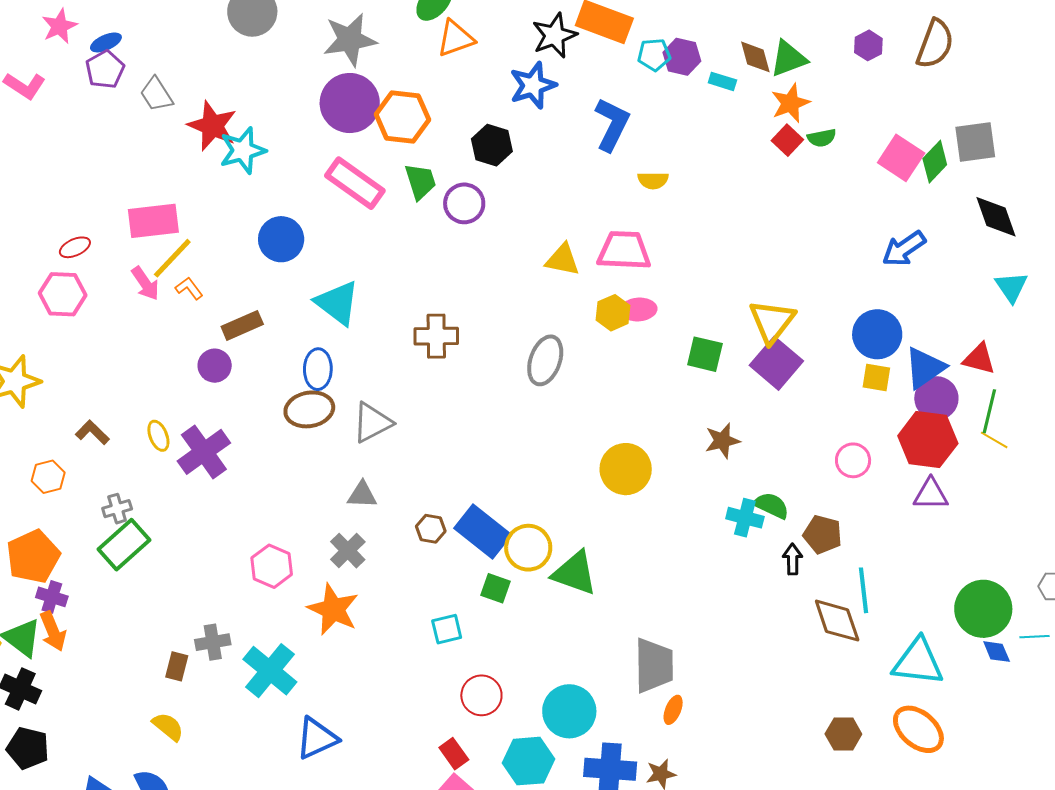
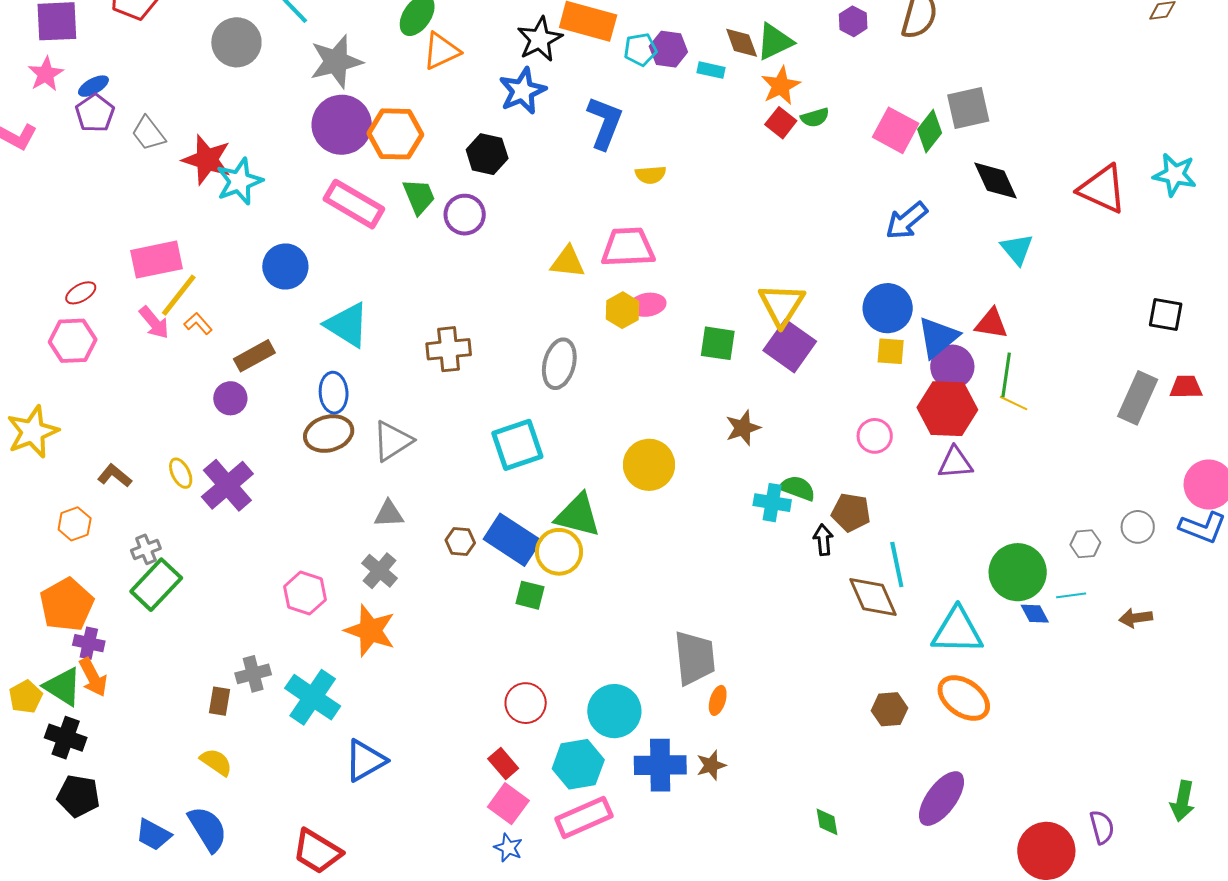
green triangle: (575, 573) -> (578, 515), moved
cyan square: (447, 629) -> (517, 445), moved, size x1.6

